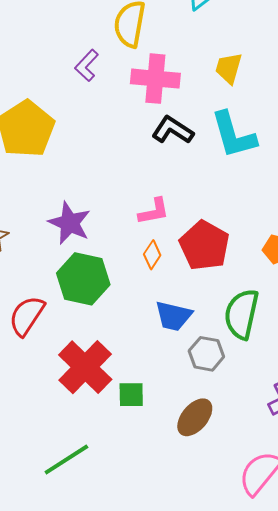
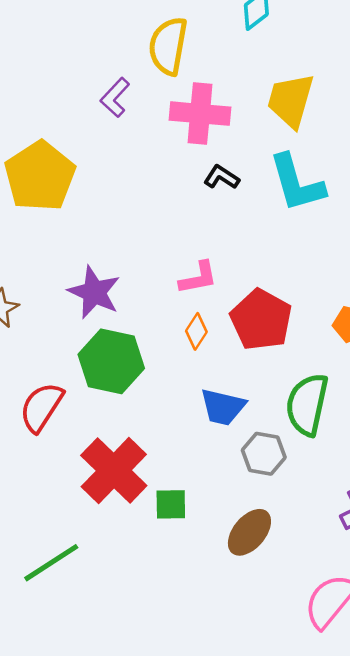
yellow trapezoid: (229, 68) -> (291, 100), size x1.4
black L-shape: (173, 130) -> (221, 177), size x0.7
green line: (66, 460) -> (51, 563), moved

